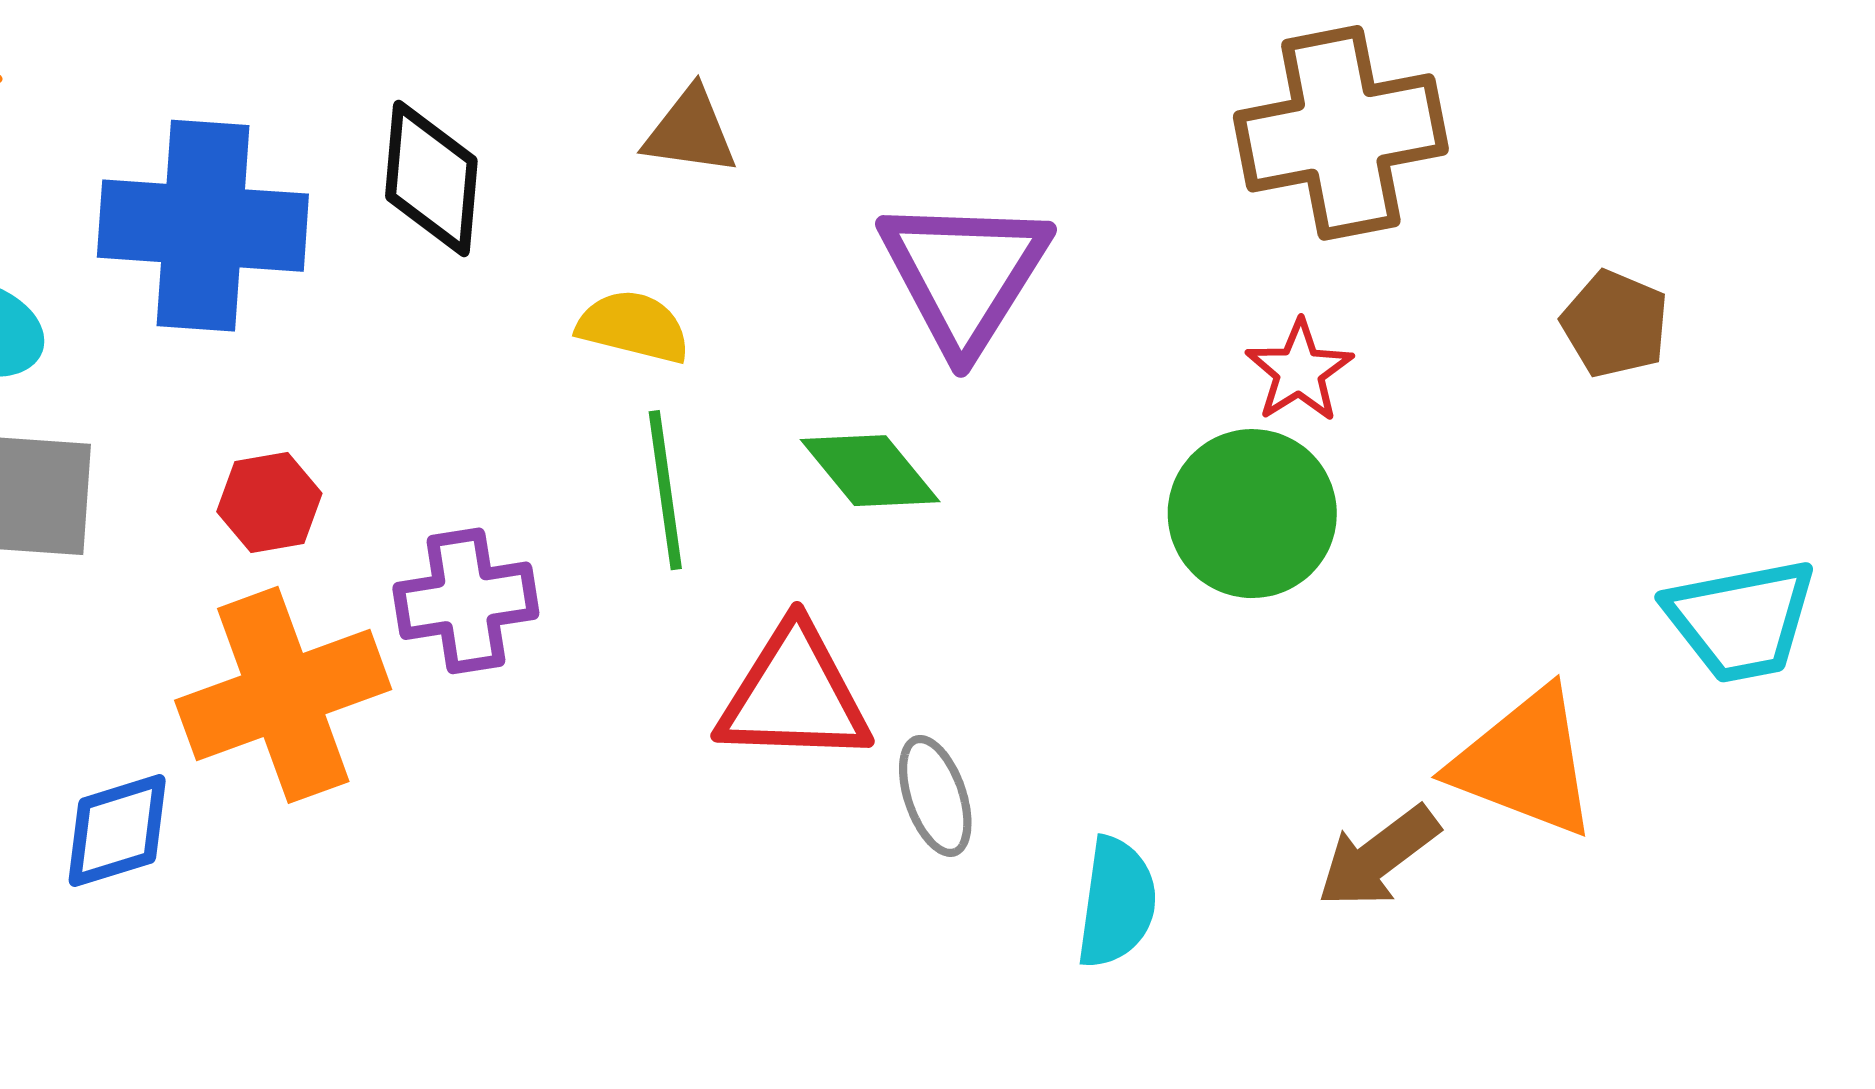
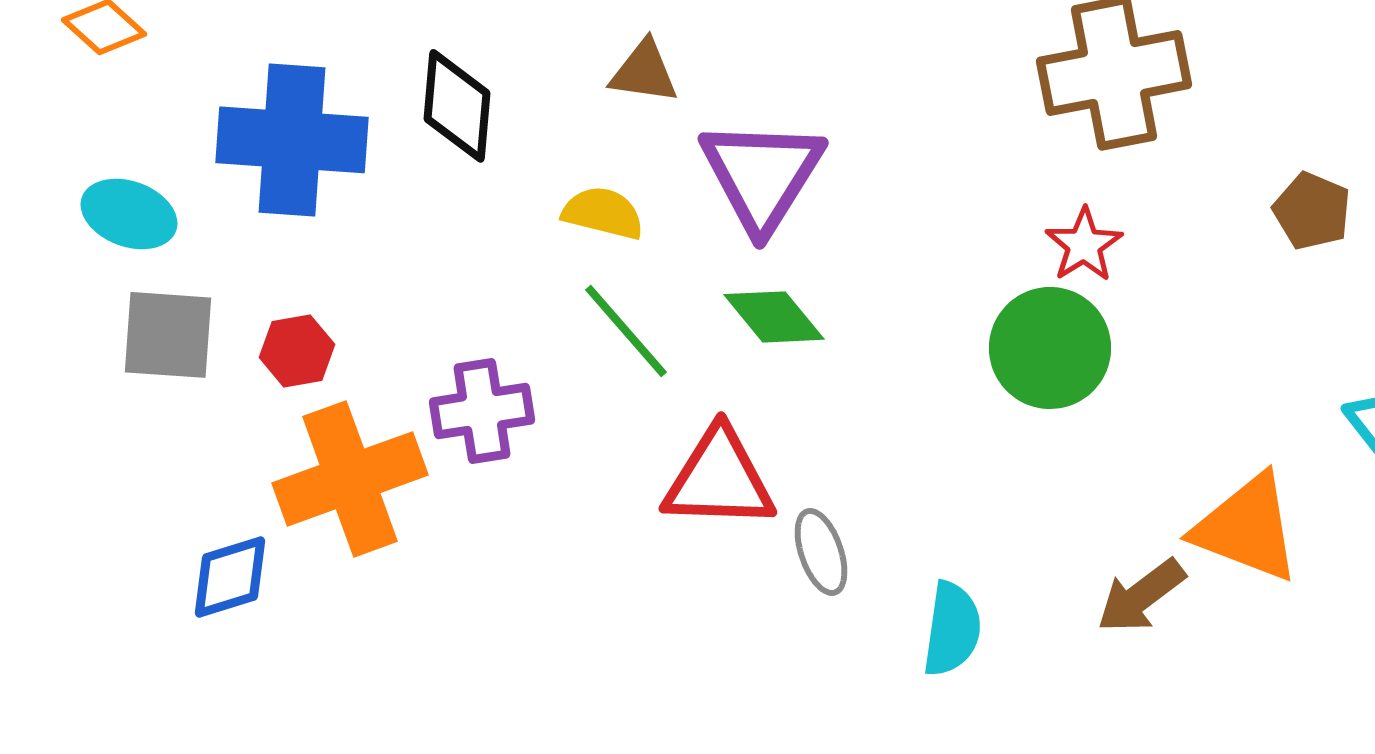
purple triangle: (964, 274) -> (762, 175), moved
green line: (665, 490) -> (626, 331), turned -33
red hexagon: (269, 503) -> (297, 351), moved

